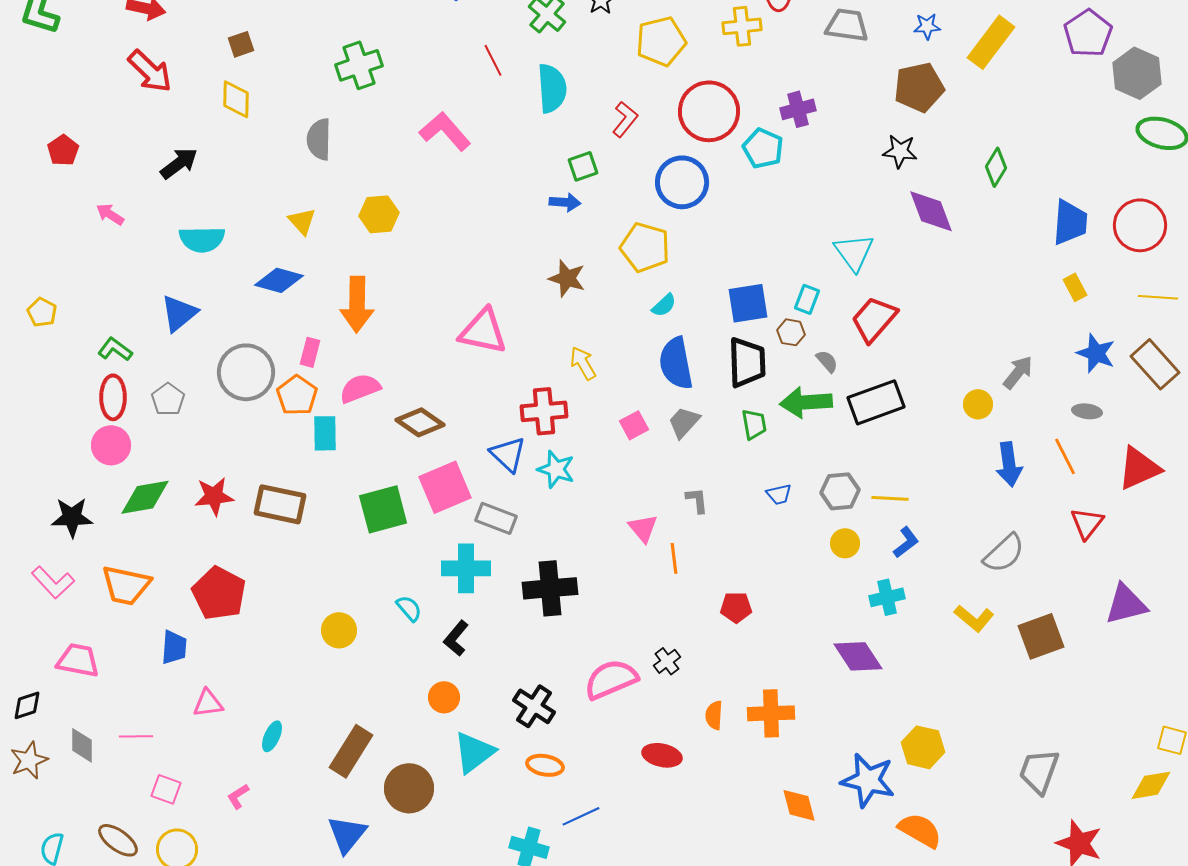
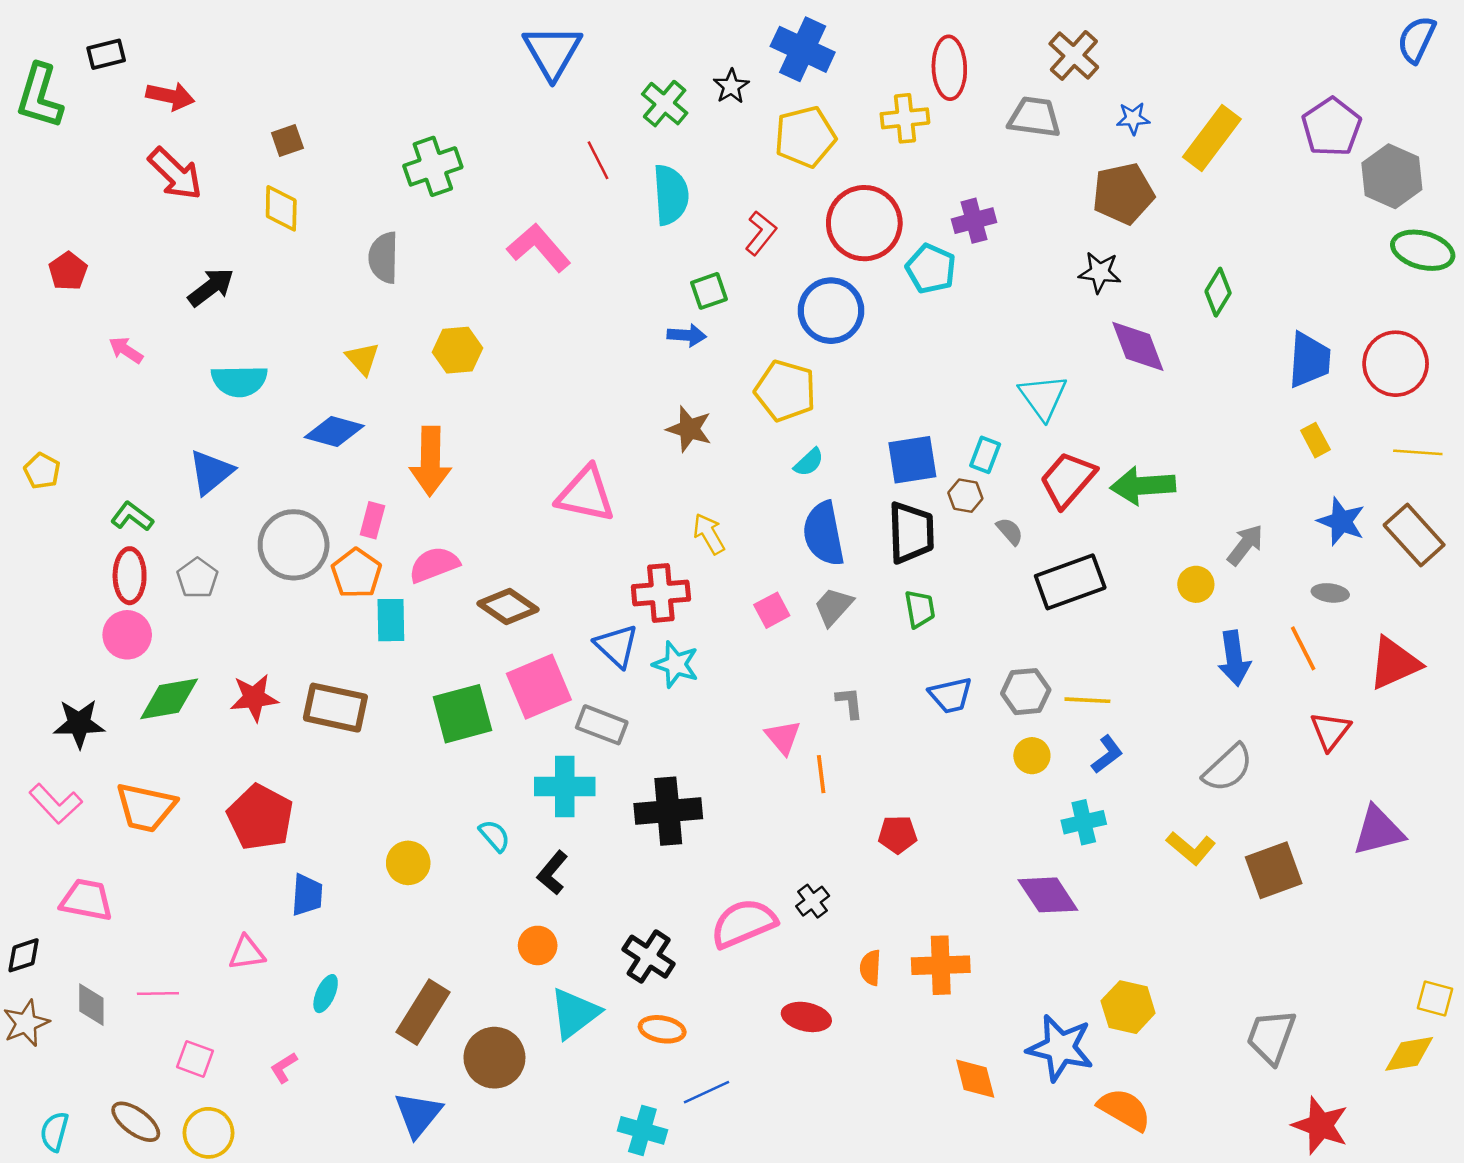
green arrow: (806, 402) -> (1143, 486), moved
blue trapezoid: (779, 494) -> (951, 695), size x1.4
blue trapezoid: (174, 647) -> (307, 895), moved

